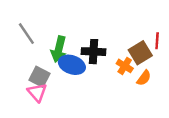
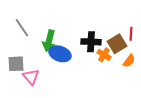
black cross: (93, 52) -> (91, 42), moved
gray square: (40, 77) -> (16, 64), moved, turned -30
orange semicircle: (144, 78) -> (129, 61), moved

